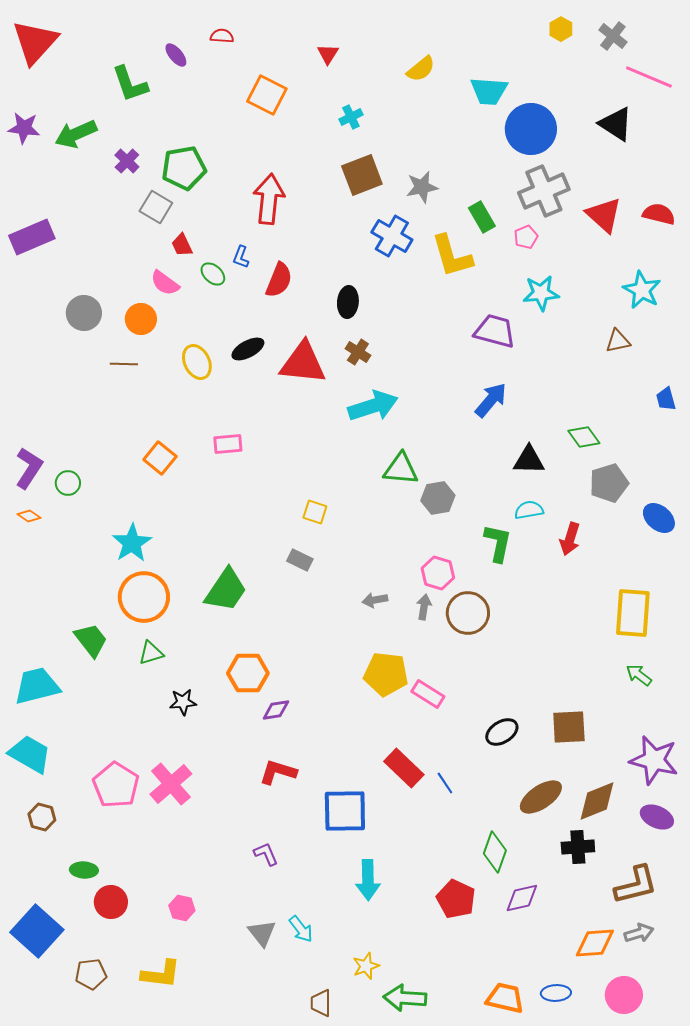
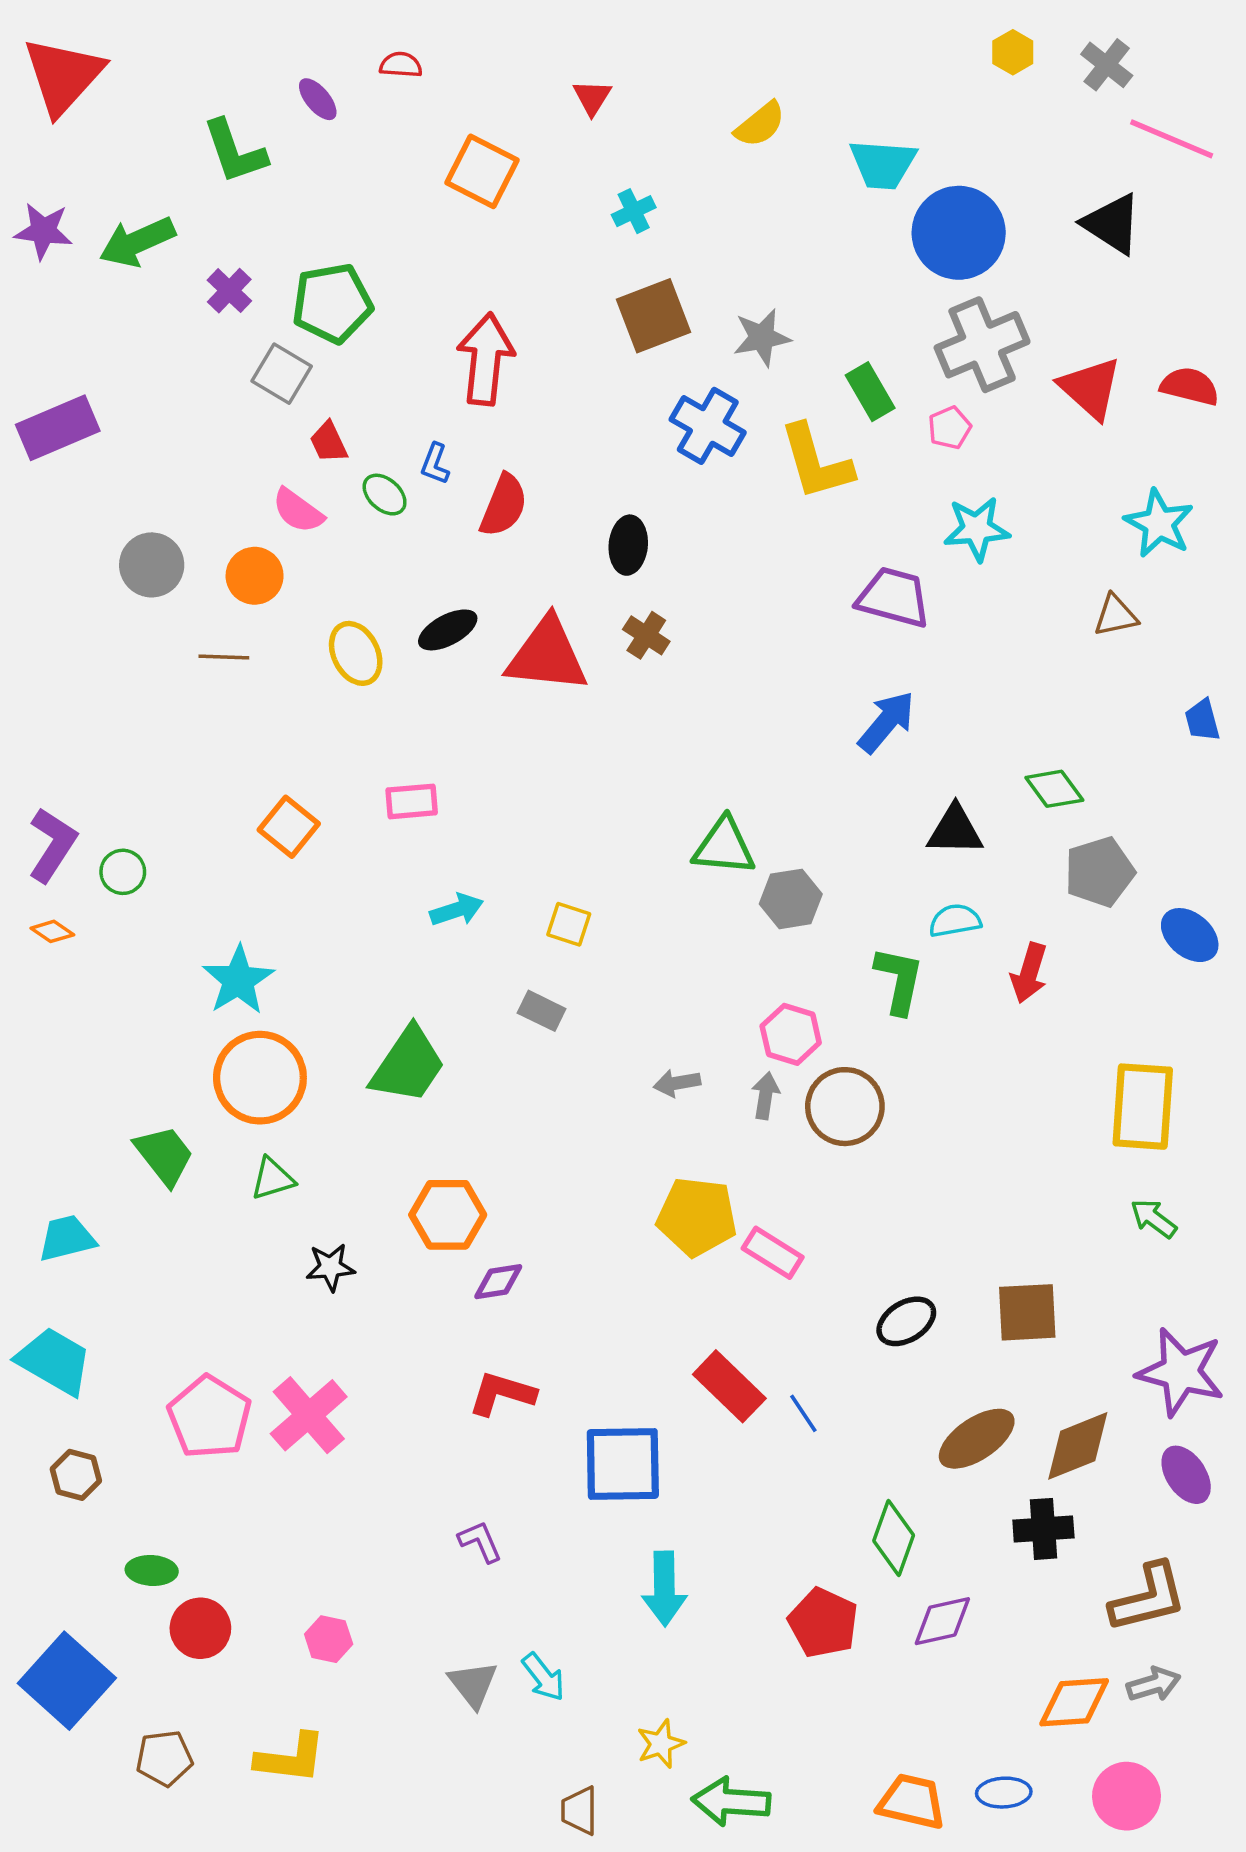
cyan arrow: (373, 406) -> (457, 910), moved, size x0.6
cyan trapezoid: (37, 686) -> (67, 1238), size x0.7
purple ellipse: (657, 817) -> (1186, 1475), turned 32

